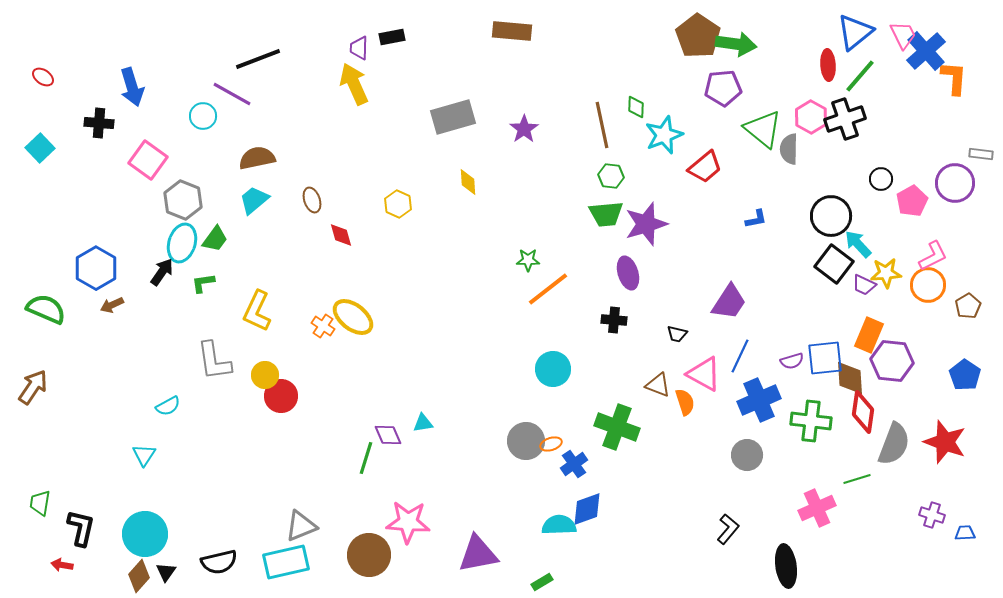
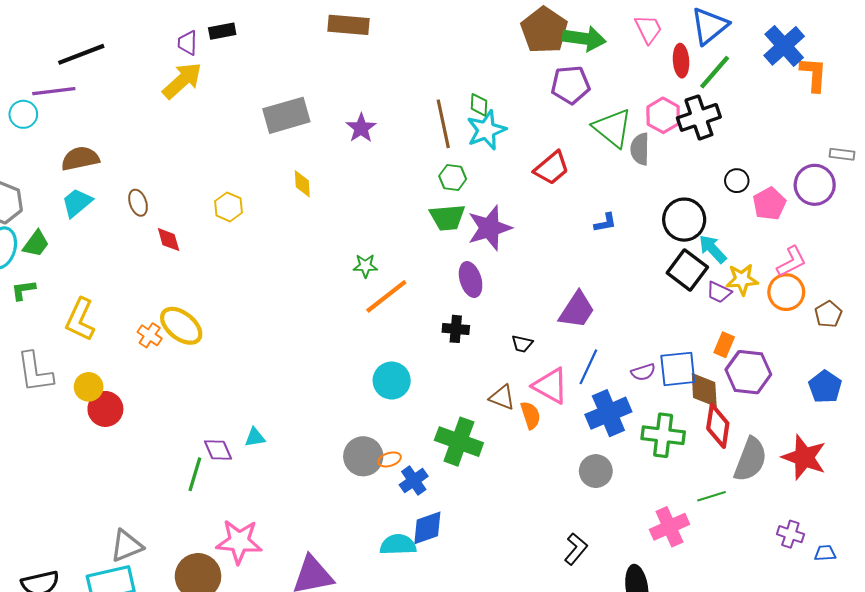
pink trapezoid: (903, 35) -> (648, 29), moved
yellow arrow: (354, 84) -> (182, 81), turned 72
purple line: (232, 94) -> (54, 91), turned -36
cyan star: (664, 135) -> (486, 130), moved
orange rectangle: (869, 335) -> (724, 345), size x0.7

